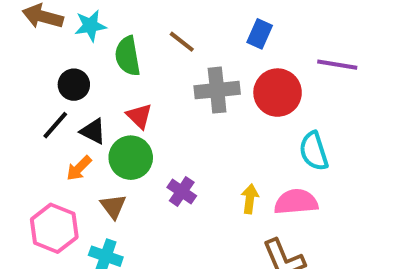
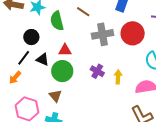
red triangle: (139, 116) -> (65, 50), turned -40
orange arrow: (79, 168) -> (15, 77), moved
purple cross: (182, 192) -> (97, 71), moved
yellow arrow: (250, 199) -> (118, 77), moved

